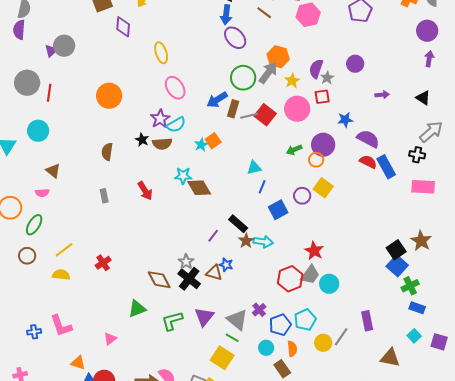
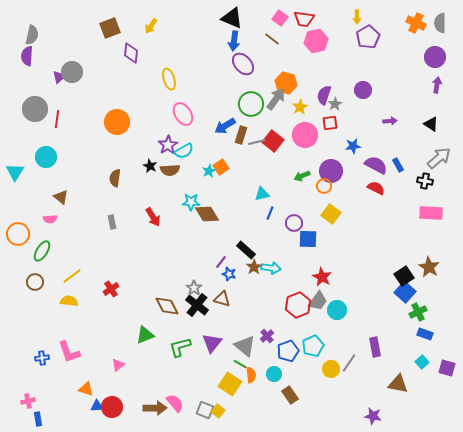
blue rectangle: (386, 167) -> (398, 165), moved, size x0.6
purple circle: (302, 196) -> (294, 223), moved
blue square: (278, 210) -> (308, 239), moved, turned 30
blue star: (226, 265) -> (229, 274), moved
orange semicircle: (292, 349) -> (251, 375), moved

